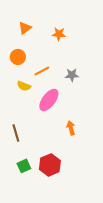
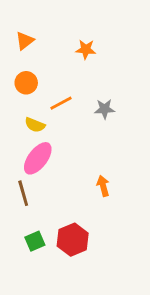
orange triangle: (25, 28) -> (25, 41), moved
pink ellipse: (49, 100) -> (38, 158), moved

